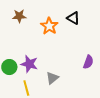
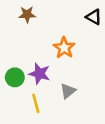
orange star: (49, 26) -> (64, 48), moved

